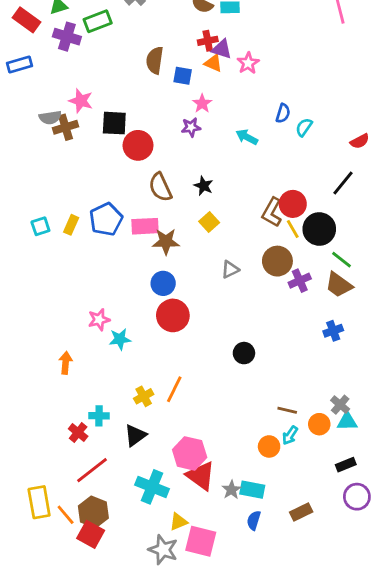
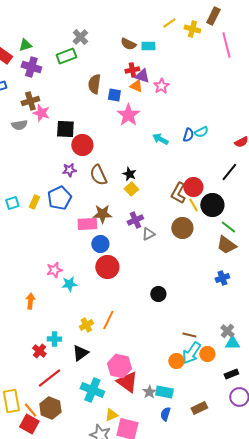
green rectangle: (98, 21) -> (66, 56), moved
pink star: (202, 104) -> (128, 115), size x1.6
blue semicircle: (283, 113) -> (188, 135), moved
brown cross: (66, 127) -> (30, 101), moved
purple star: (191, 127) -> (69, 170), moved
cyan semicircle: (304, 127) -> (201, 132), turned -152
yellow square: (209, 222) -> (131, 189), moved
pink rectangle: (145, 226) -> (87, 224), moved
purple cross: (300, 281) -> (135, 220), moved
orange circle: (319, 424) -> (207, 354), moved
cyan arrow: (290, 435) -> (191, 353), size x1.6
red square: (91, 534) -> (29, 424), moved

